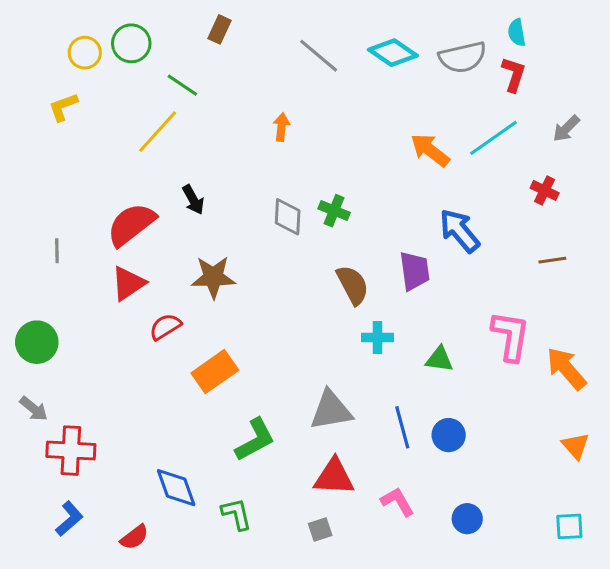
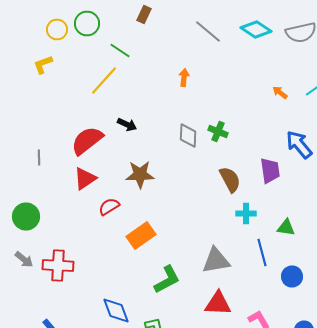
orange arrow: (430, 150) -> (280, 92), size x0.6
black arrow: (193, 200) -> (127, 124), turned -36
blue line: (402, 427) -> (262, 252), moved
red cross: (71, 451) -> (58, 266), moved

